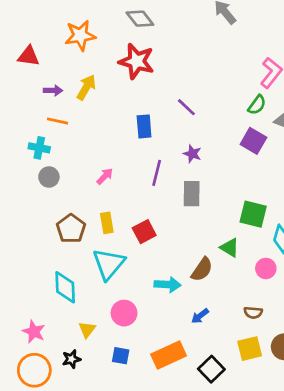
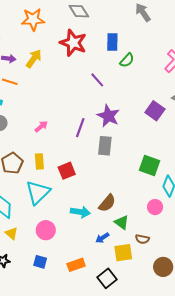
green semicircle: (257, 105) -> (127, 60), moved
purple line: (186, 107) -> (97, 80), moved
blue rectangle: (144, 126) -> (112, 42), moved
purple star: (192, 154) -> (108, 116), size x1.6
green triangle: (230, 248) -> (122, 222), moved
yellow triangle: (87, 330) -> (11, 233), moved, turned -32
yellow square: (250, 349) -> (123, 253), moved
orange rectangle: (169, 355) -> (76, 265), size x0.7

